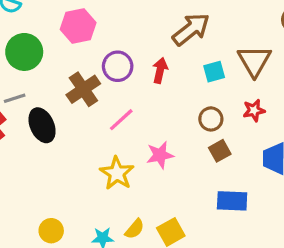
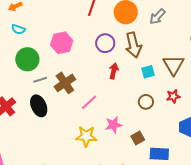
brown arrow: (191, 29) -> (133, 45), turned 115
purple circle: (118, 66) -> (105, 43), moved
gray line: (15, 98) -> (40, 80), moved
brown square: (220, 151) -> (138, 138), moved
yellow star: (117, 173) -> (86, 136), turned -30

